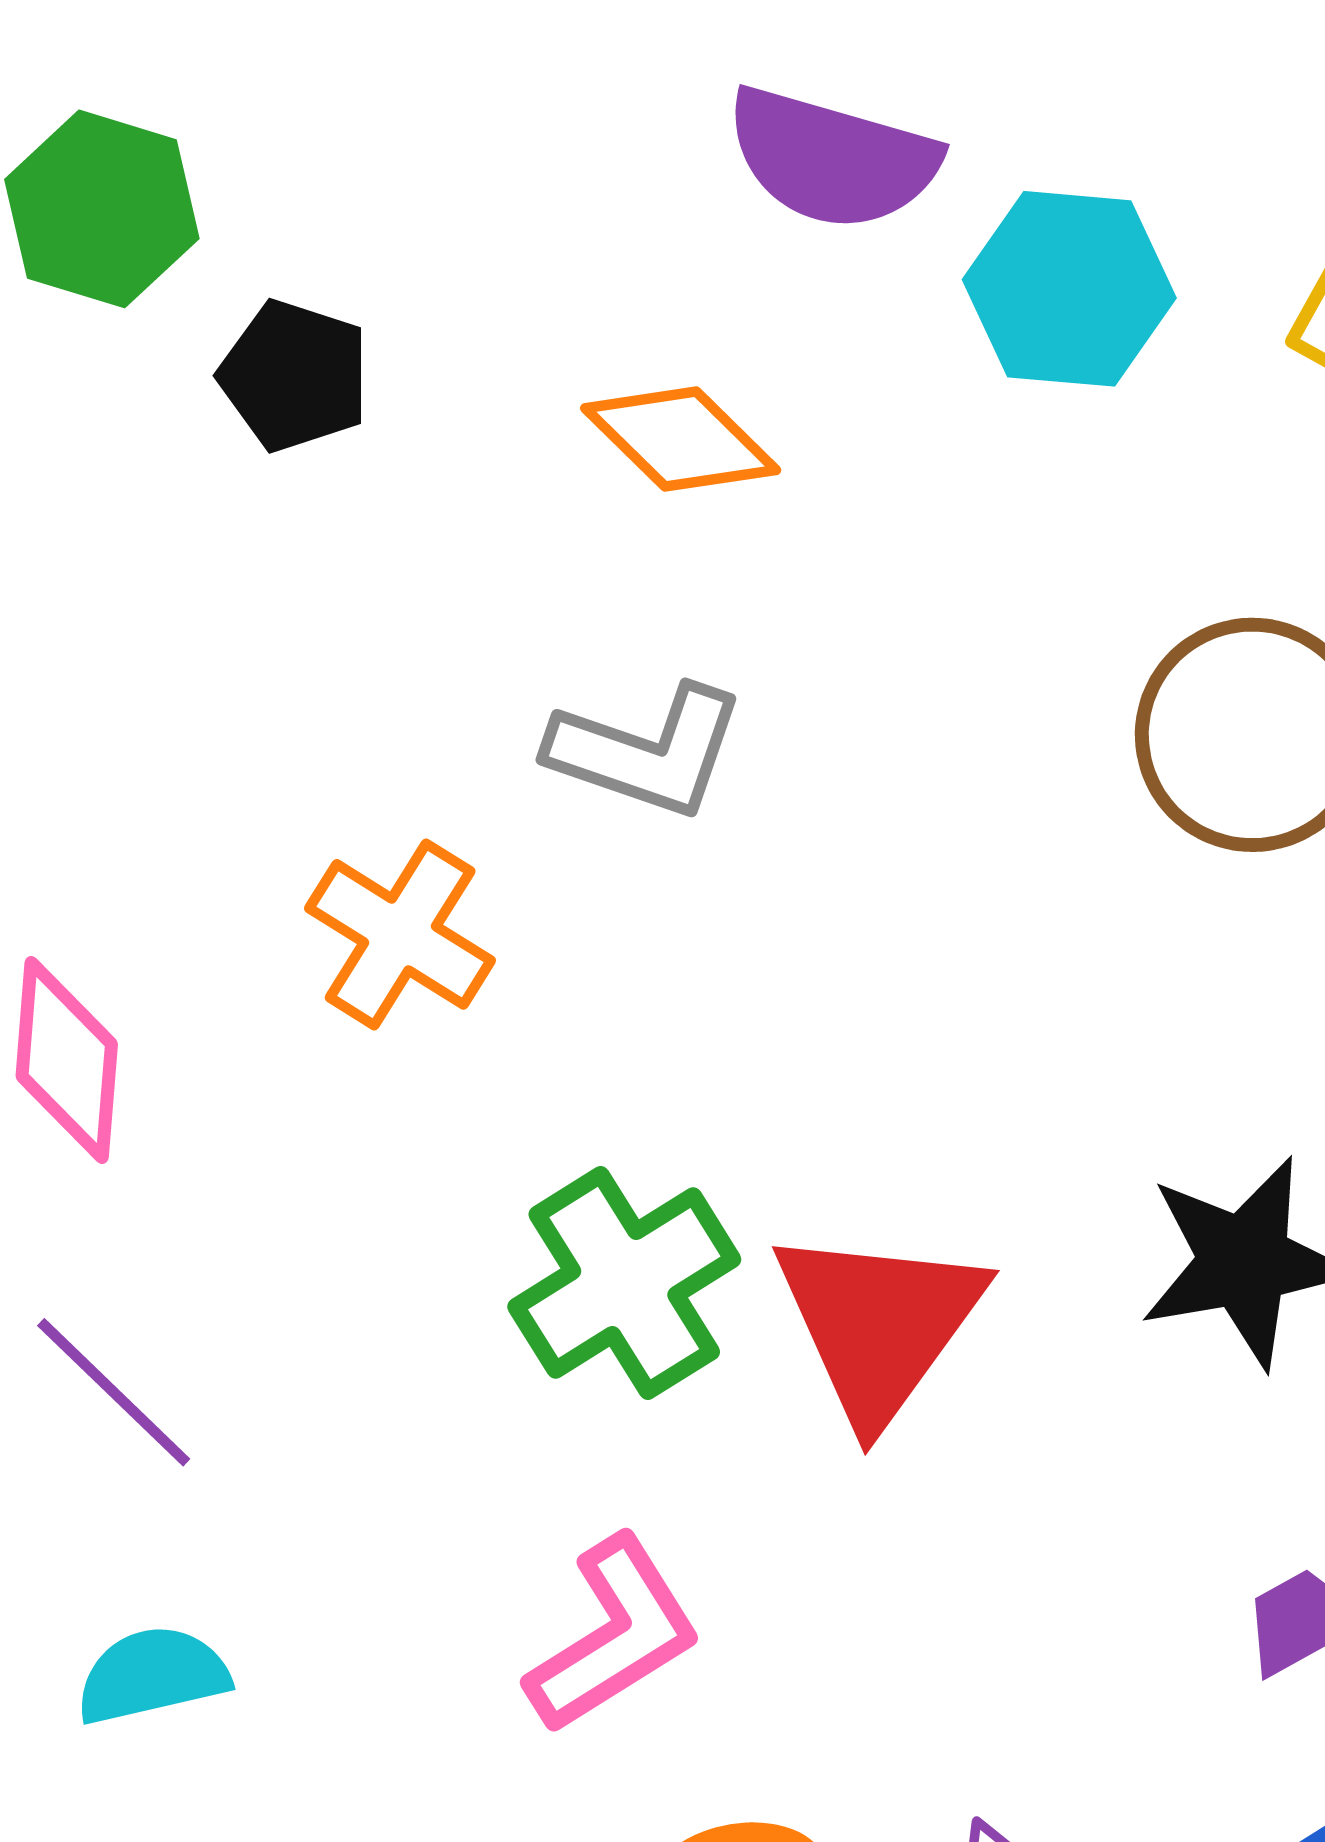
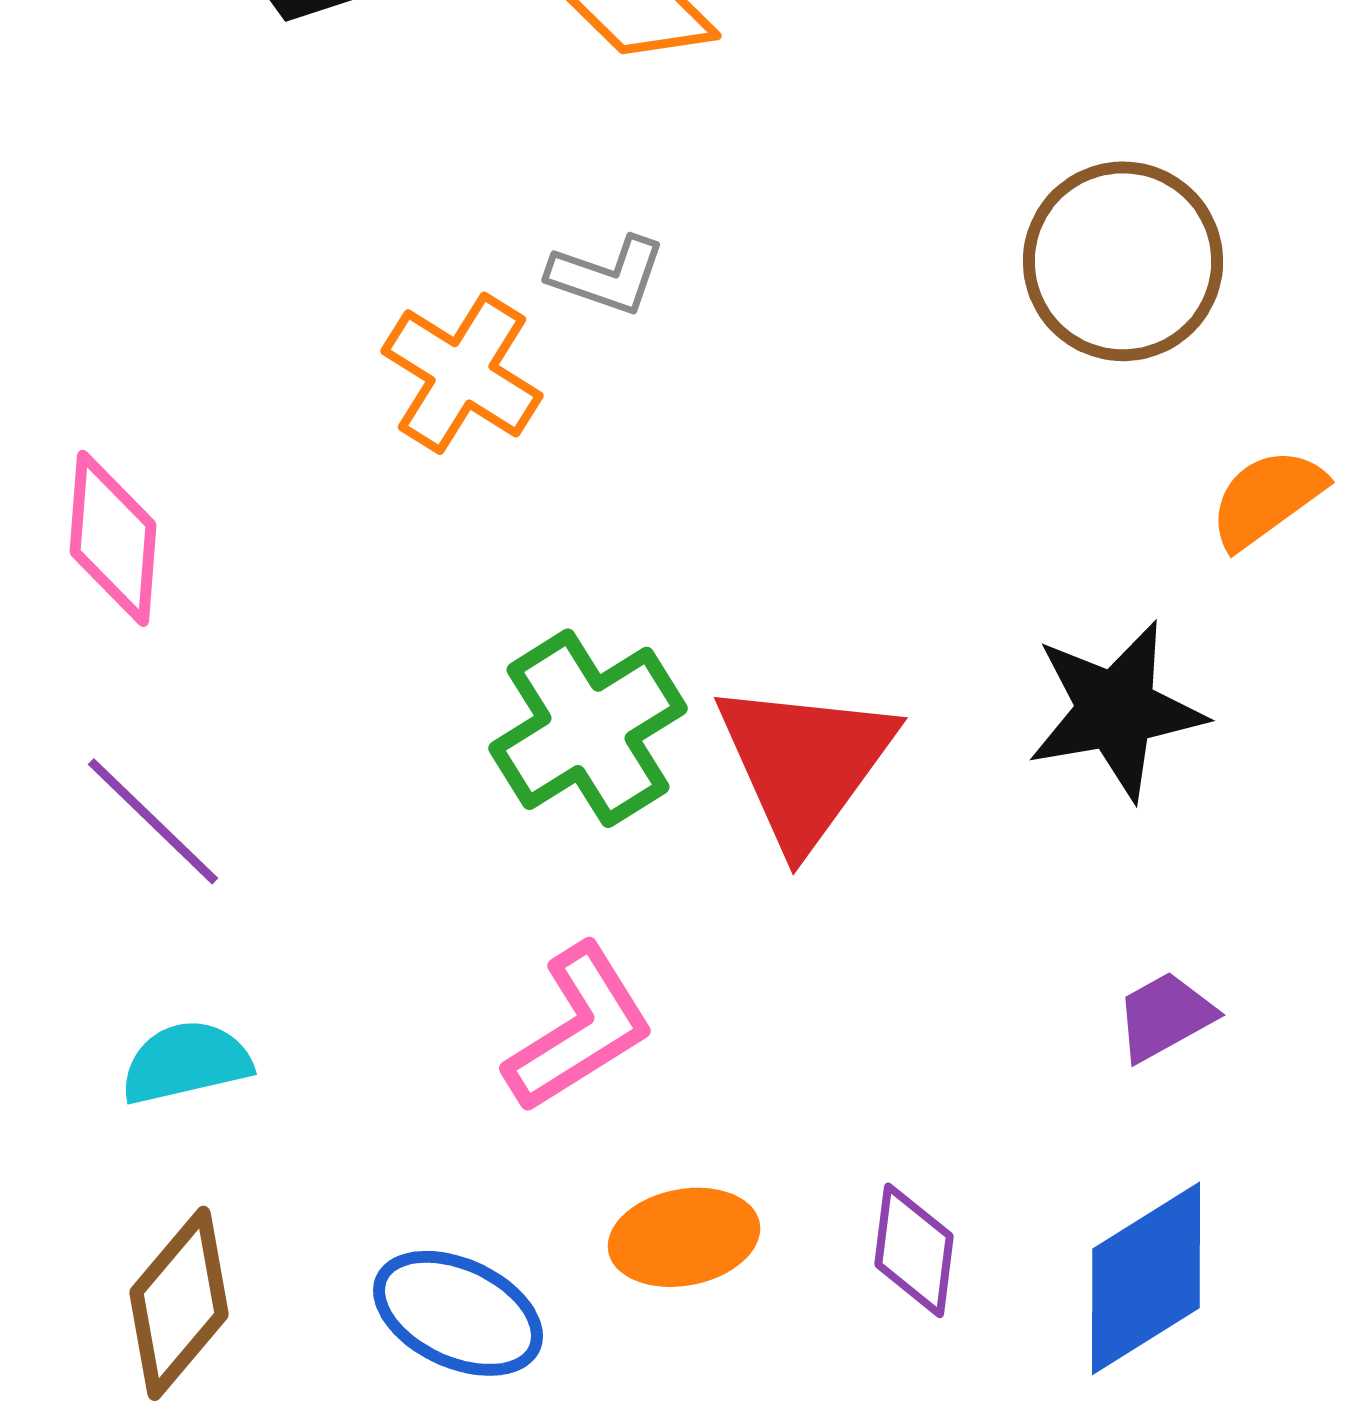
gray L-shape: (647, 751) -> (607, 275), size x0.7
orange cross: (400, 934) -> (462, 373), moved

